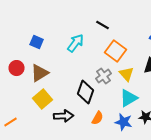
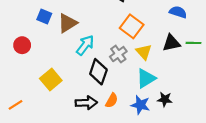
cyan arrow: (76, 43) -> (85, 45), moved
brown triangle: (40, 73) -> (67, 23), moved
black arrow: (64, 116) -> (86, 103), moved

